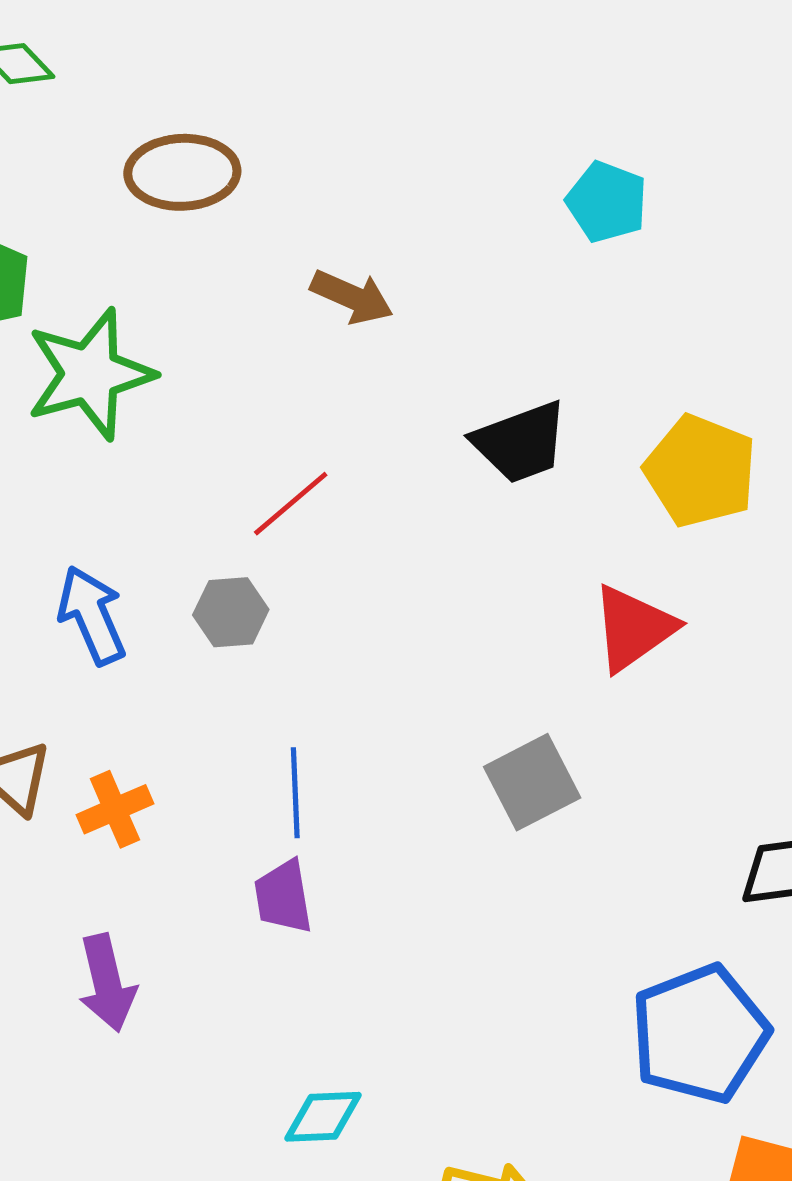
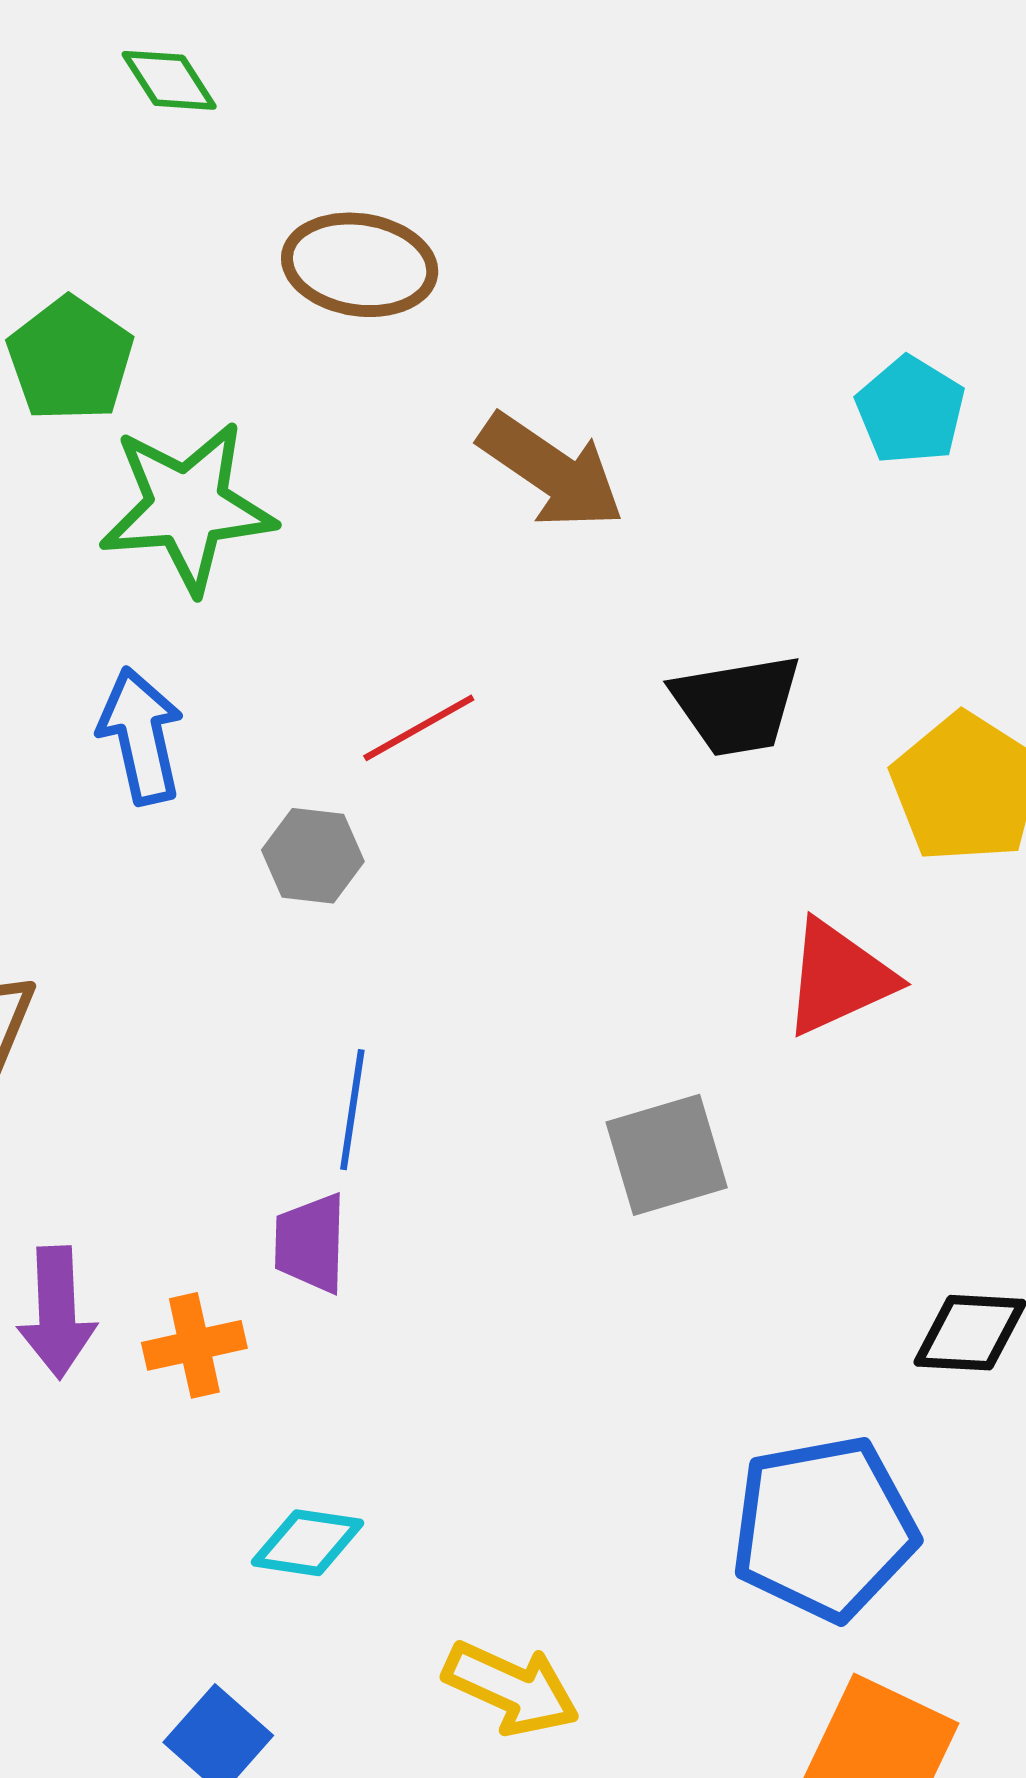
brown arrow: (352, 297) -> (551, 471), size x1.4
blue arrow: (92, 615) -> (141, 736), moved
orange cross: (115, 809) -> (194, 1345), moved

